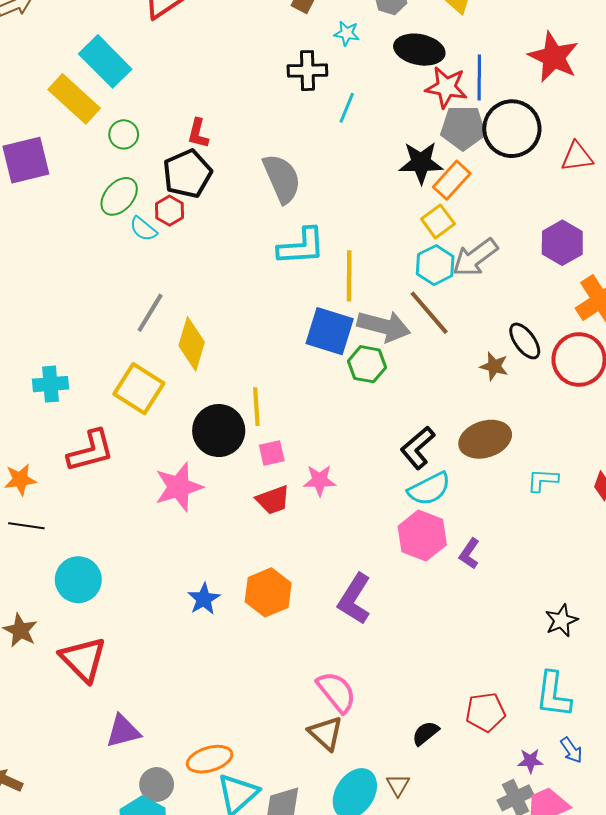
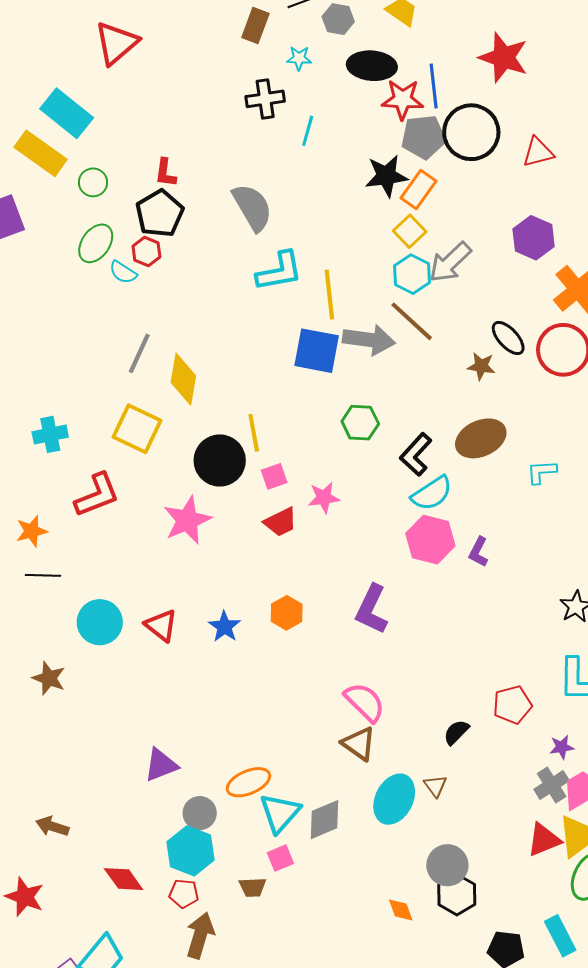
green hexagon: (367, 364) -> (360, 423), moved
orange hexagon: (268, 592) -> (287, 613), size x0.7
red triangle: (83, 659) -> (161, 625), moved, size x0.7

